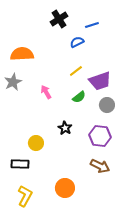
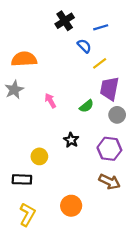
blue semicircle: (77, 42) -> (84, 46), turned 72
yellow line: (76, 71) -> (100, 63), moved
purple trapezoid: (100, 81) -> (109, 89), turned 120

